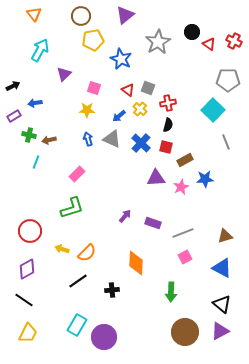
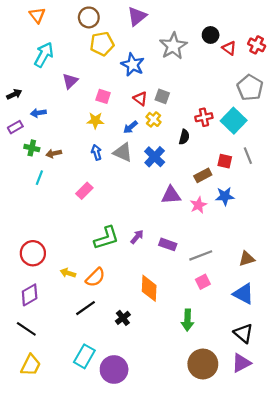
gray pentagon: (228, 80) -> (250, 88), turned 30
red cross: (168, 103) -> (204, 117), moved
red square: (166, 147) -> (225, 161), moved
green L-shape: (72, 208) -> (106, 238), moved
black cross: (112, 290) -> (123, 318), turned -32

